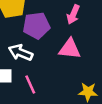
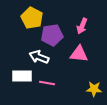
pink line: (30, 84) -> (47, 83), turned -56

